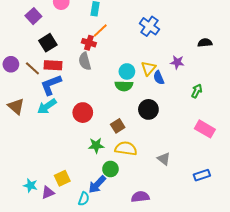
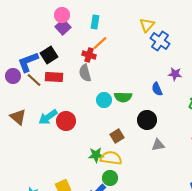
purple square: (33, 16) -> (63, 27), moved
blue cross: (149, 26) -> (160, 41), moved
yellow triangle: (148, 68) -> (147, 25), moved
cyan circle: (127, 71) -> (104, 100), moved
blue L-shape: (51, 85) -> (28, 62), moved
red circle: (83, 113) -> (66, 121), moved
yellow semicircle: (126, 148) -> (111, 158), moved
gray triangle: (164, 159) -> (158, 145), moved, turned -48

